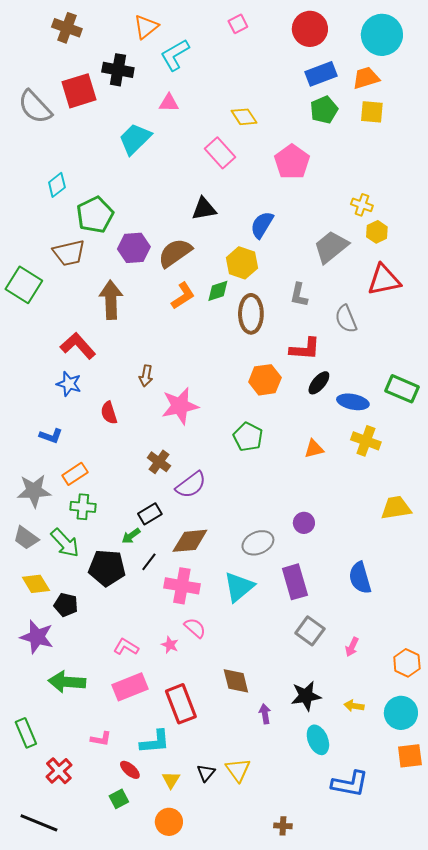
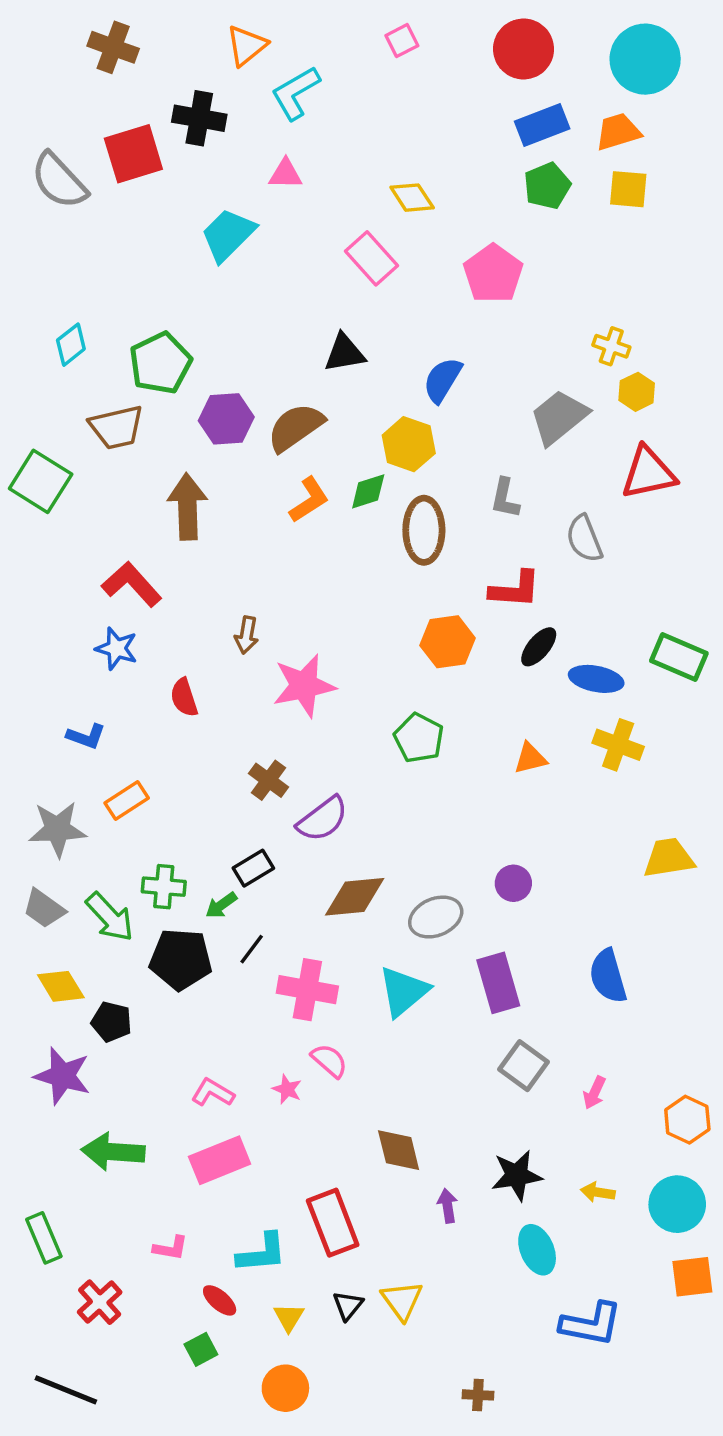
cyan diamond: (57, 185) -> (71, 345), moved
green cross: (83, 507) -> (164, 887), moved
brown diamond: (190, 541) -> (355, 897), moved
red rectangle: (181, 704) -> (333, 1223), moved

